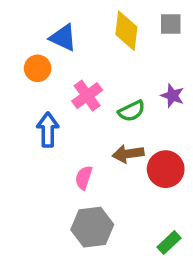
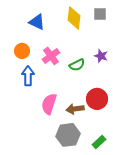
orange circle: (38, 68) -> (22, 51), moved
brown arrow: (128, 154) -> (75, 109), moved
pink semicircle: (84, 178) -> (49, 104), size x1.5
gray hexagon: (92, 227) -> (68, 135), moved

